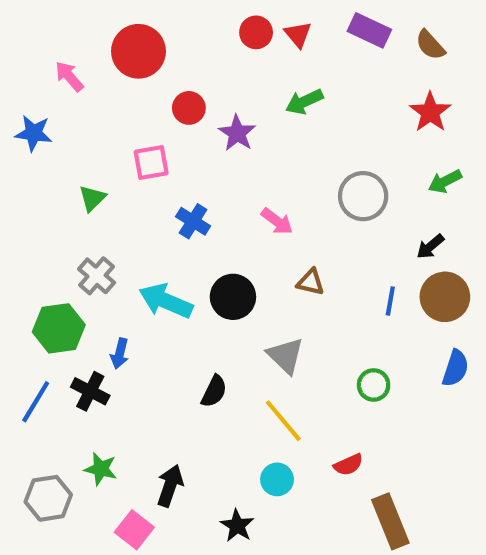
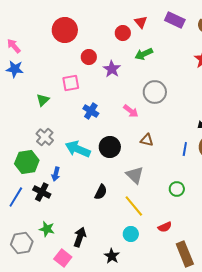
red circle: (256, 32) -> (123, 33), moved
pink arrow: (69, 76) -> (14, 46), moved
gray circle: (363, 196) -> (155, 92), moved

